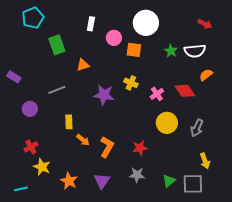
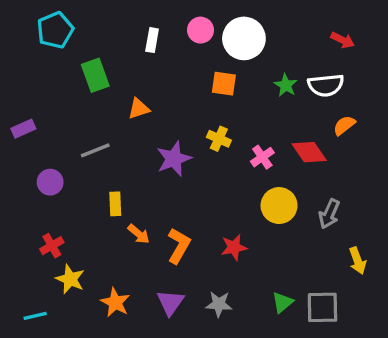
pink circle: (114, 38) -> (200, 30), moved
purple rectangle: (14, 77) -> (23, 129), turned -56
purple star: (104, 95) -> (174, 159), turned -30
yellow arrow: (205, 161) -> (358, 261), moved
gray star: (137, 175) -> (219, 304), moved

